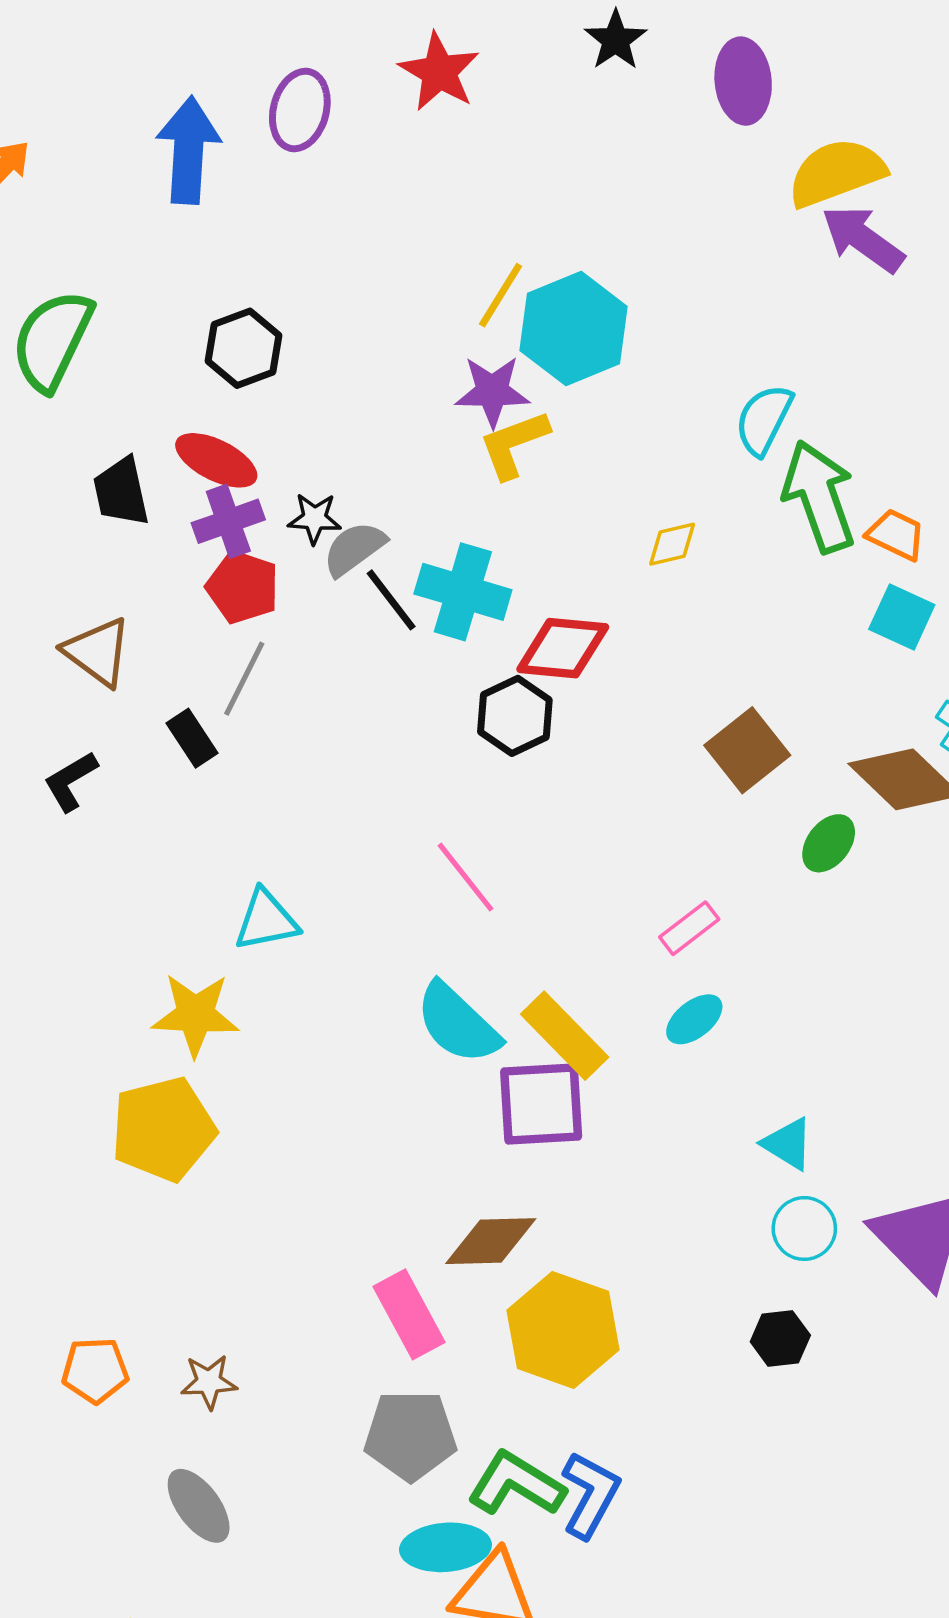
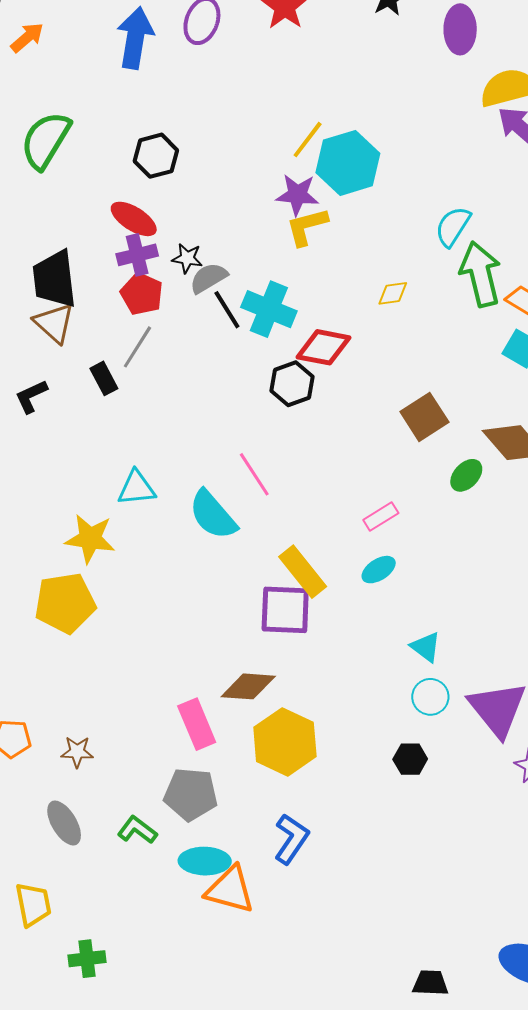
black trapezoid: (121, 492) -> (55, 279), moved, size x1.4
cyan semicircle: (458, 1023) -> (213, 515), moved
green L-shape: (516, 1484) -> (137, 830), moved, size x0.7

